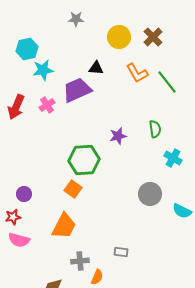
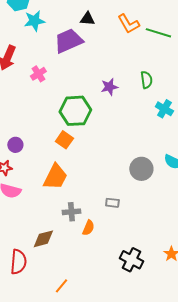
green line: (167, 82) -> (158, 33), turned -35
pink cross: (47, 105) -> (38, 74), moved
gray circle: (150, 194) -> (141, 169), moved

